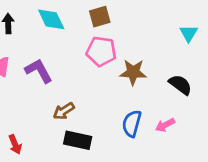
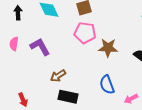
blue semicircle: (132, 124) -> (107, 85), turned -36
pink arrow: (165, 125) -> (131, 99), moved

